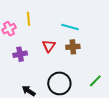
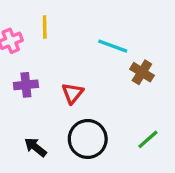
red triangle: (49, 46) -> (73, 93), moved
brown cross: (73, 47) -> (142, 72), moved, turned 32

